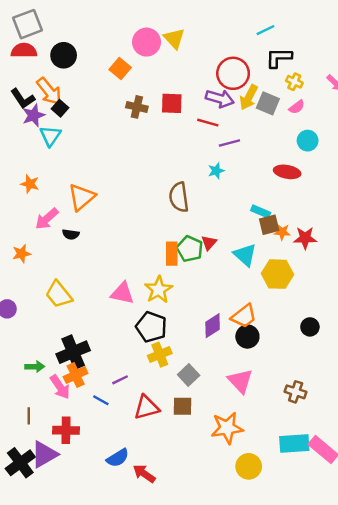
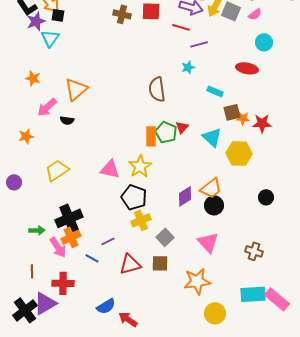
black square: (60, 108) -> (58, 15), turned -32
cyan rectangle: (261, 212) -> (215, 91), moved
yellow trapezoid: (59, 294) -> (57, 170), turned 95

